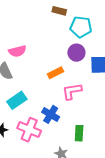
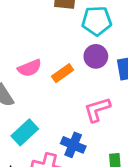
pink semicircle: (17, 51) -> (30, 68), moved
orange rectangle: (56, 73) -> (63, 73), moved

